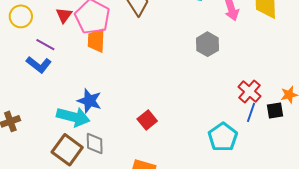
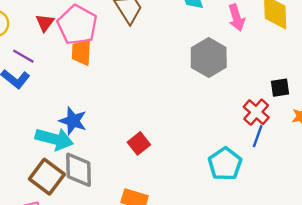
gray hexagon: (208, 44) -> (209, 58), size x1.4
black square: (275, 111) -> (280, 88), moved
gray diamond: (95, 143) -> (78, 170), size x1.4

